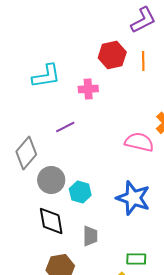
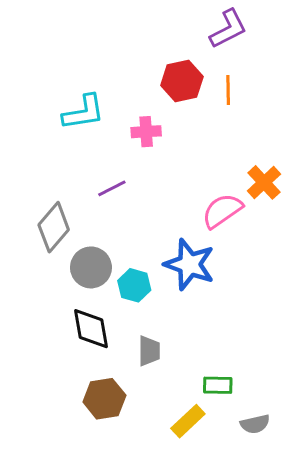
pink semicircle: (139, 142) -> (222, 211), turned -48
blue star: (133, 198) -> (189, 264), moved

